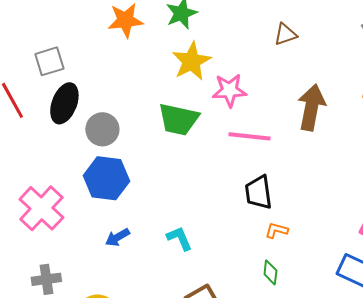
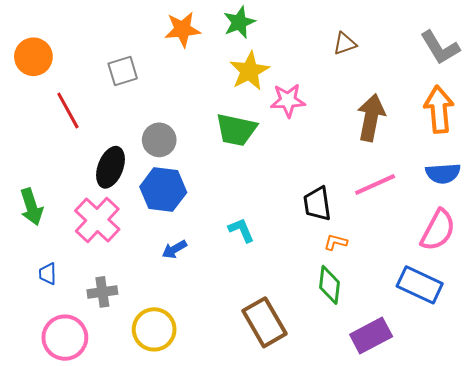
gray square: (49, 61) -> (123, 71), moved
black ellipse: (64, 103) -> (110, 167), moved
pink line: (249, 136) -> (375, 184), moved, turned -30
cyan L-shape: (179, 238) -> (241, 230), moved
green diamond: (270, 272) -> (329, 285), size x1.5

